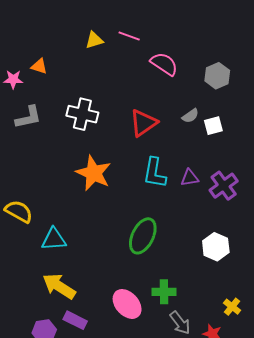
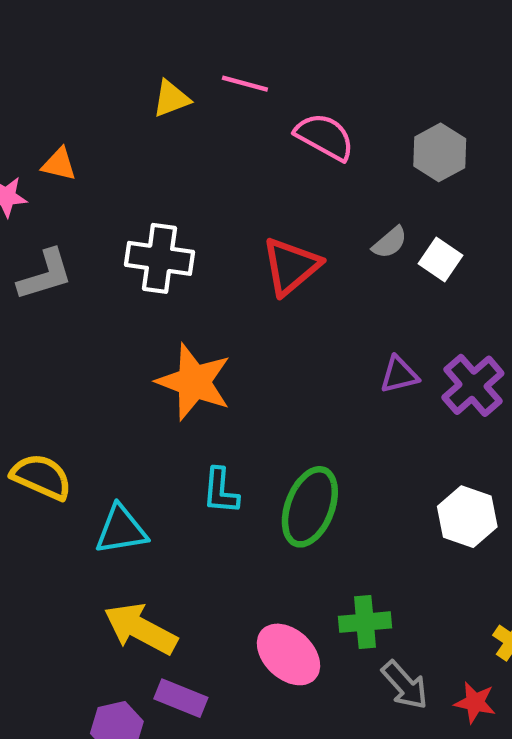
white square: (213, 126) -> (440, 260), turned -36
cyan L-shape: (155, 173) -> (221, 491), moved, size x0.7

